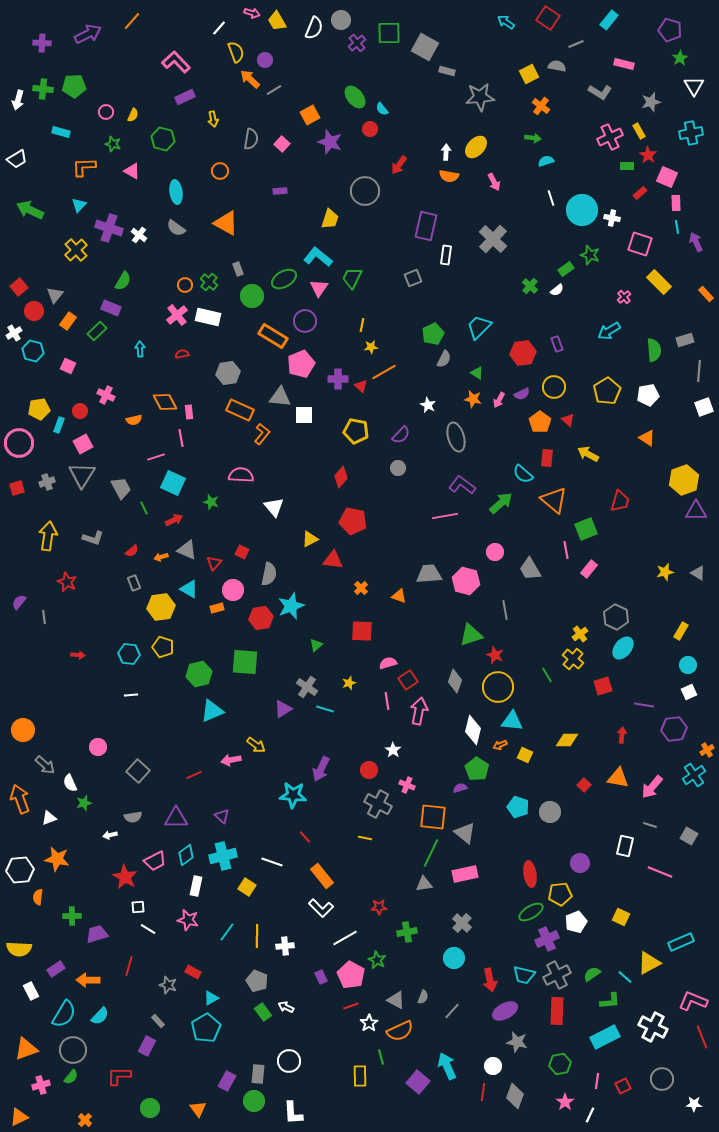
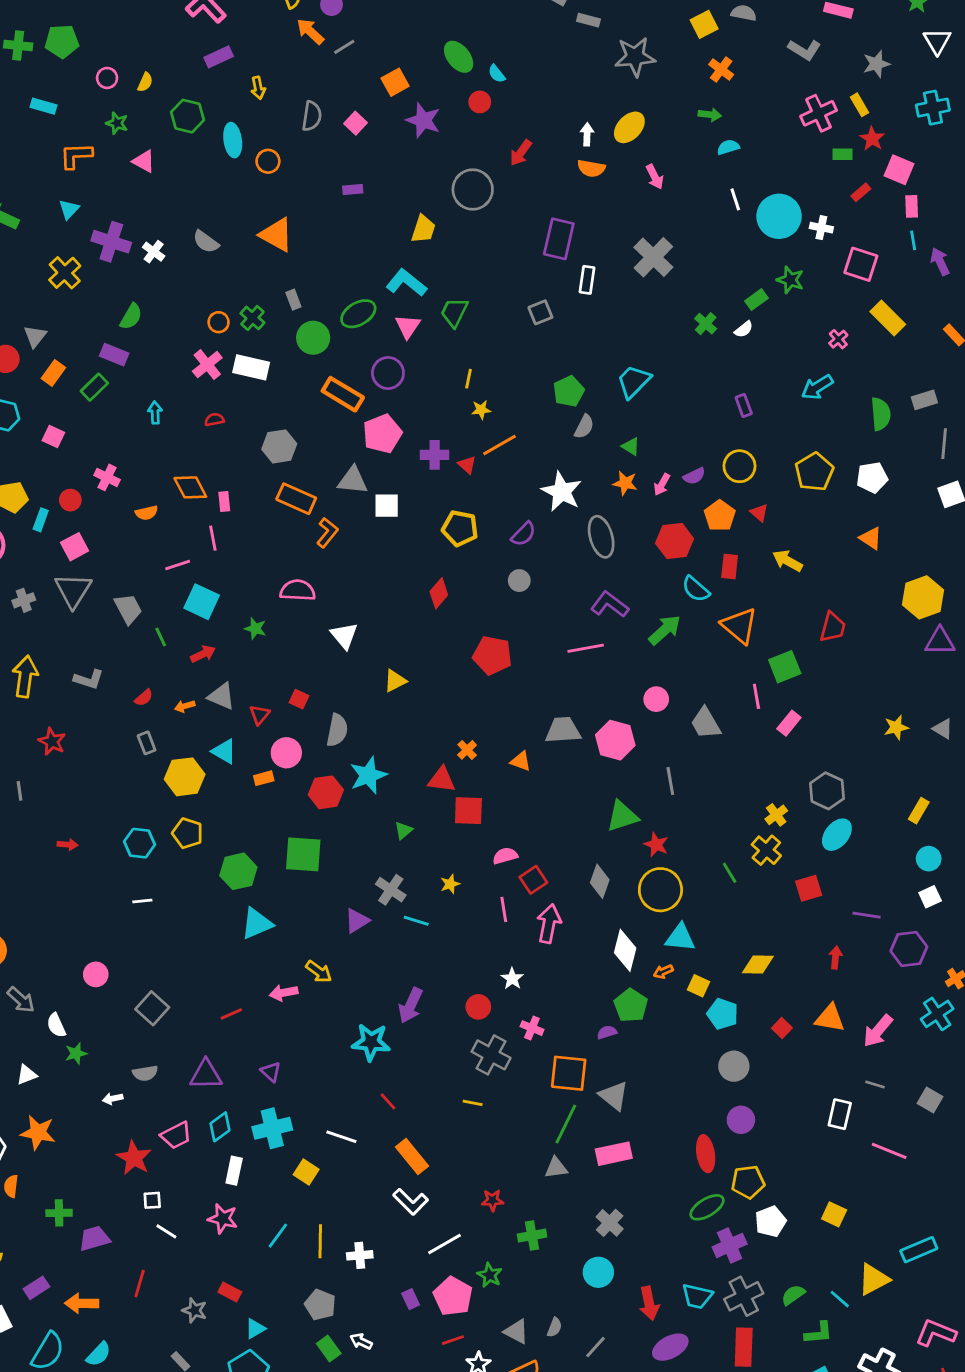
cyan ellipse: (176, 192) -> (233, 140), moved
red hexagon: (523, 353) -> (675, 541), moved
white star: (428, 405) -> (562, 492), size x1.8
red pentagon: (353, 521) -> (492, 655), moved
red triangle: (333, 560) -> (442, 780), moved
cyan pentagon: (518, 807) -> (723, 1014), moved
purple circle: (580, 863) -> (741, 1120), moved

